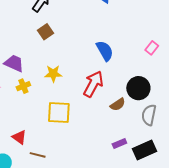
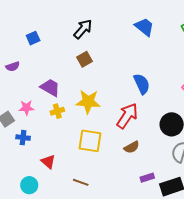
yellow star: (53, 74) -> (88, 102), size x1.4
brown semicircle: (118, 105) -> (132, 147), moved
brown line: (38, 155) -> (81, 182), moved

